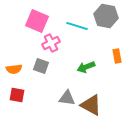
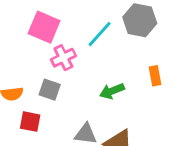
cyan line: (77, 26) -> (100, 34), turned -65
red square: (17, 95) -> (30, 122), moved

